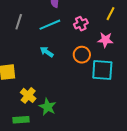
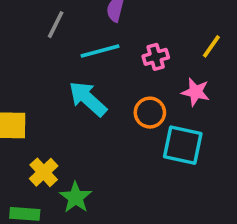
gray line: (19, 22) -> (56, 25), moved
cyan arrow: (47, 52) -> (88, 99), size x1.6

